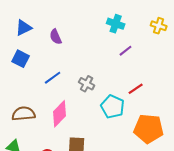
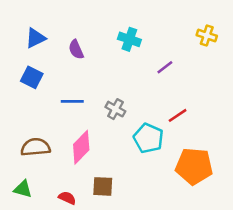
cyan cross: (116, 24) -> (129, 39), moved
blue line: (53, 78) -> (72, 101), turned 36

